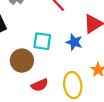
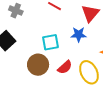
red semicircle: (40, 85) -> (65, 67), moved

